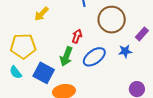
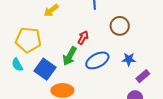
brown circle: (112, 20) -> (120, 26), size x0.7
purple rectangle: (142, 34) -> (143, 76), moved

